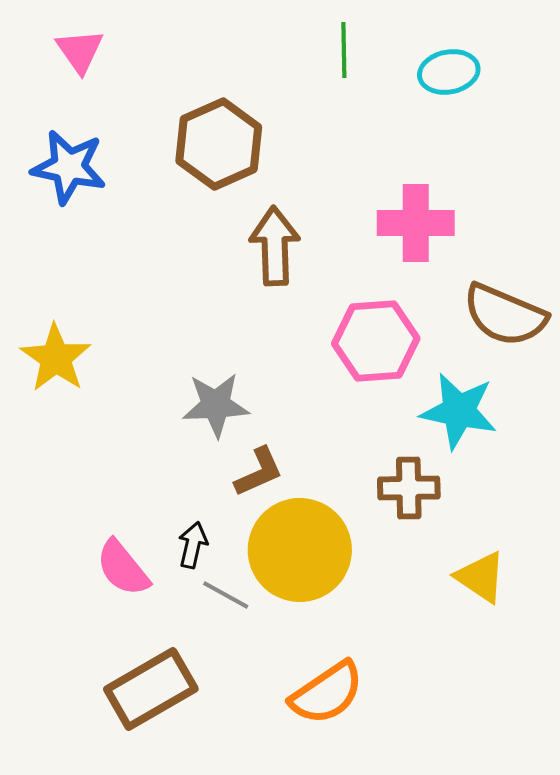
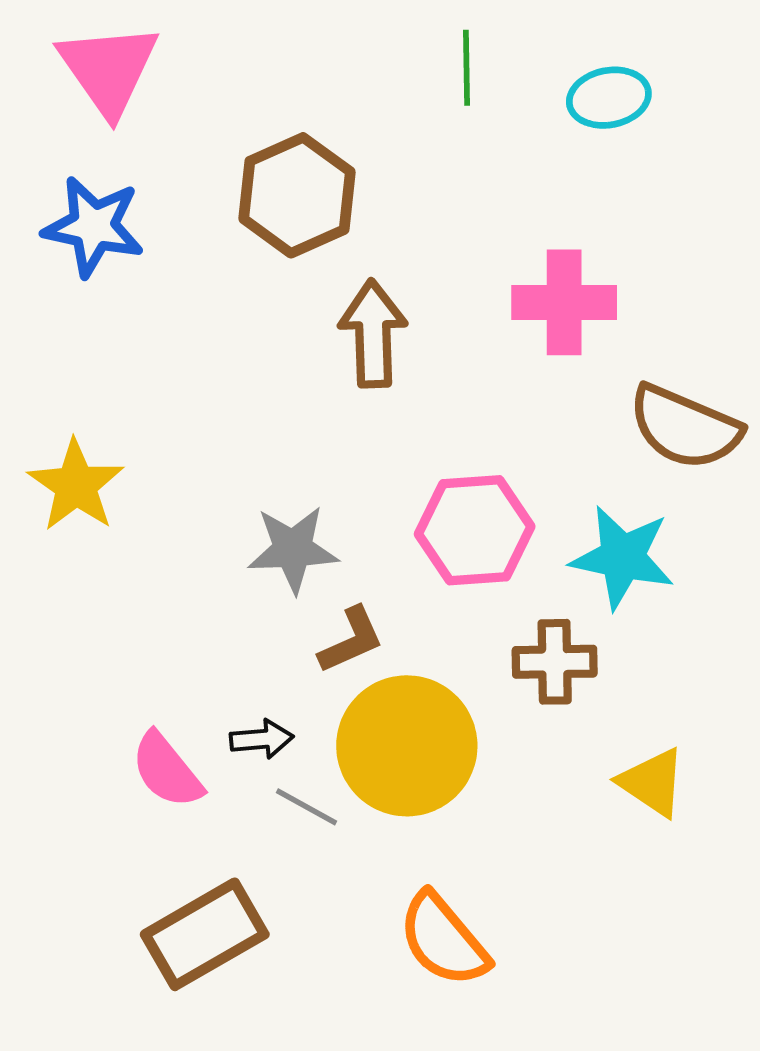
pink triangle: (80, 51) -> (108, 69), size x1.6
pink hexagon: (376, 341) -> (475, 530), moved
black arrow: (193, 545) -> (262, 739), turned 72
orange semicircle: (327, 693) -> (443, 940), turned 84

